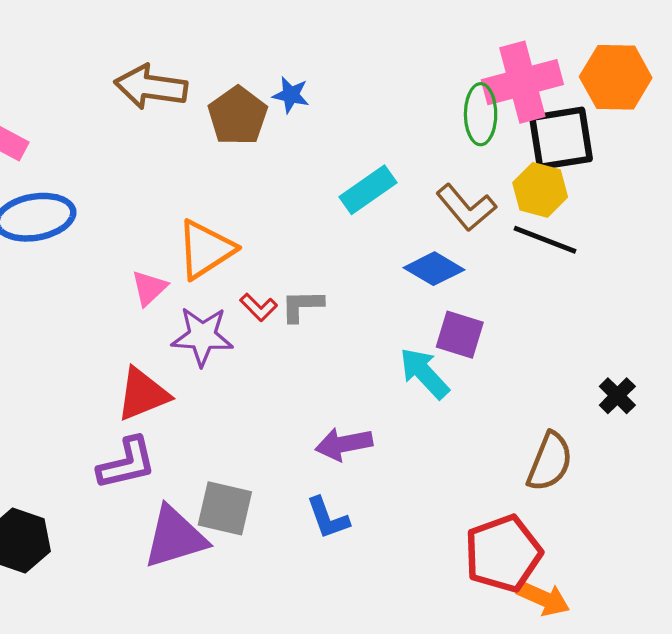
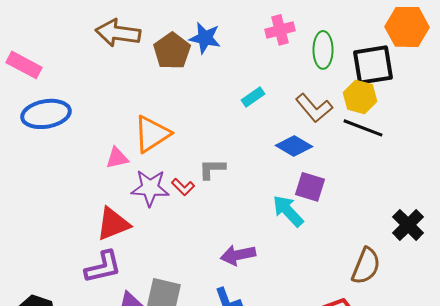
pink cross: (522, 82) -> (280, 30), moved, size x0.6
blue star: (291, 95) -> (205, 38), size x1.4
cyan rectangle: (368, 190) -> (253, 97), size x0.7
pink triangle: (149, 288) -> (117, 158), turned 30
red L-shape: (259, 307) -> (183, 187), moved
black cross: (617, 396) -> (408, 225), size x1.4

